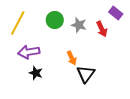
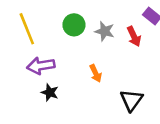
yellow line: (18, 23) -> (27, 29), turned -50
black triangle: (86, 74) -> (131, 100), moved

